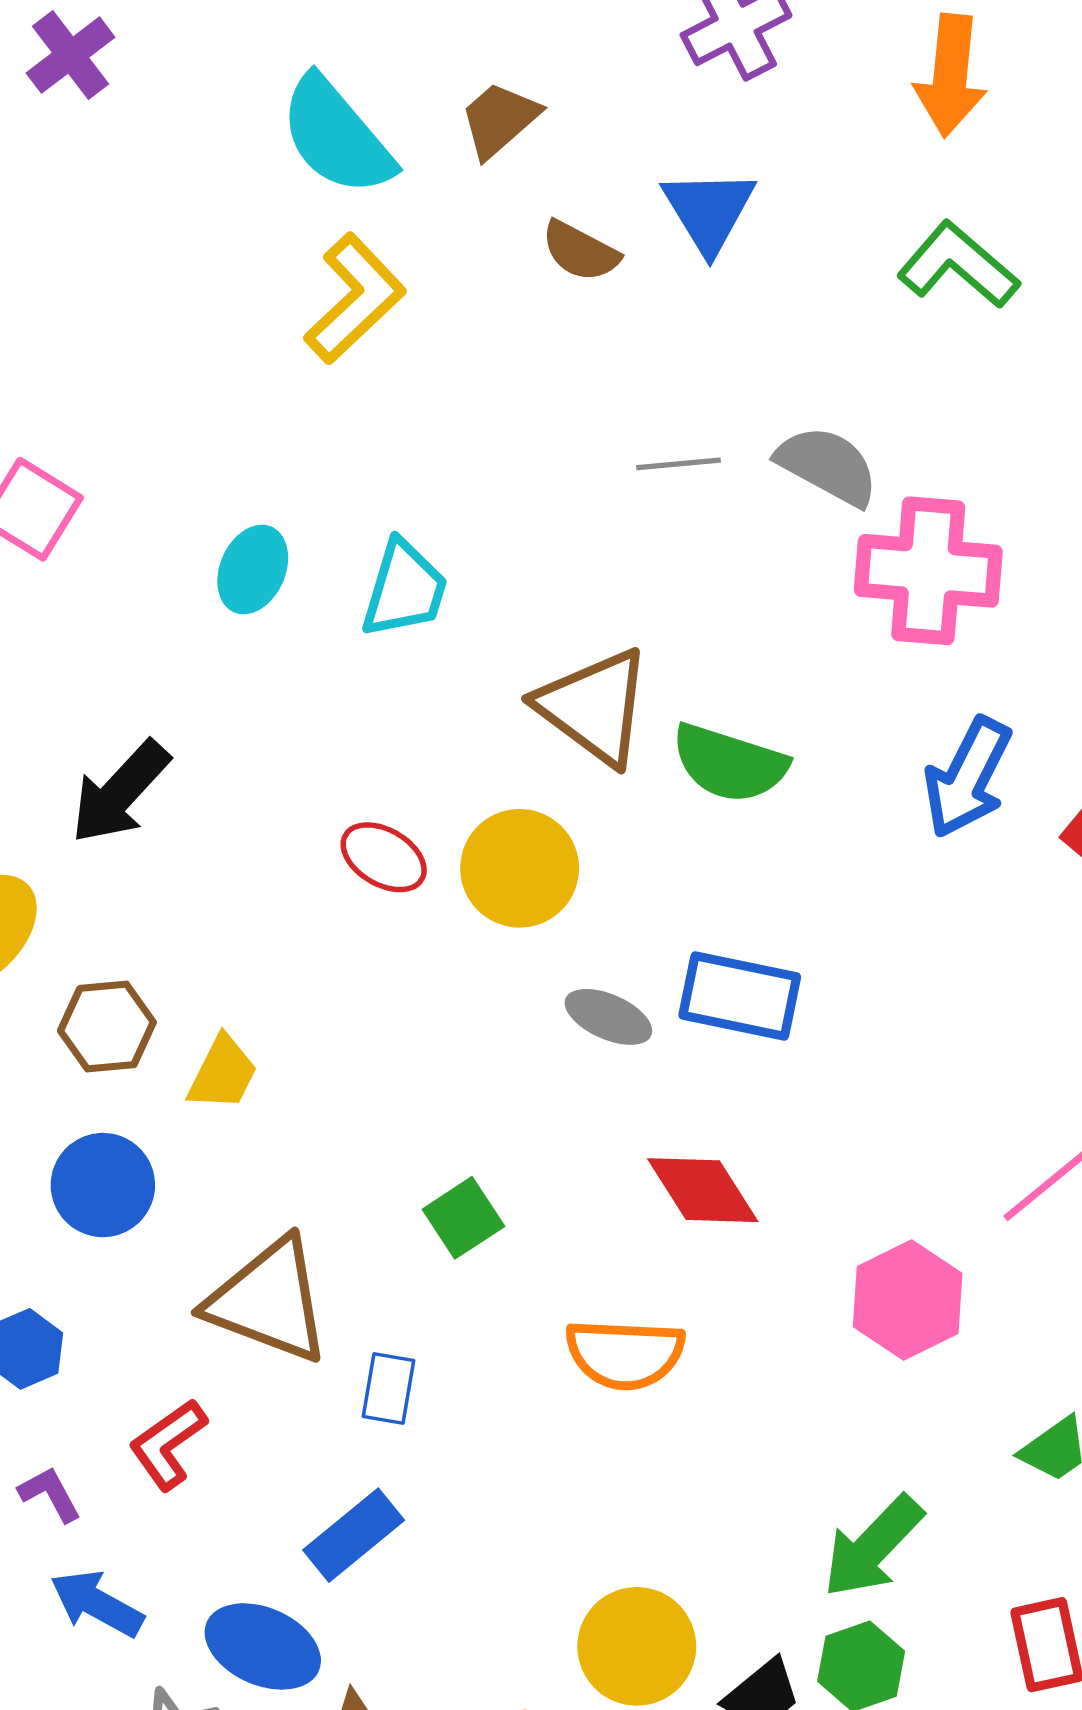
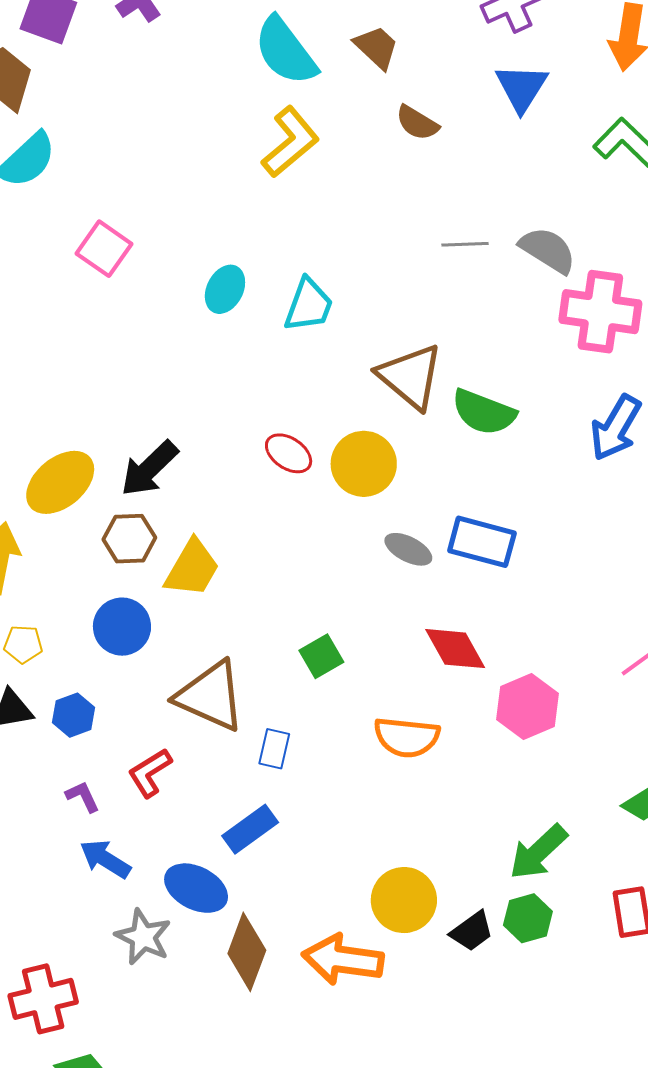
brown trapezoid: (499, 120) -> (376, 47), turned 81
blue triangle: (709, 211) -> (522, 88), moved
black arrow: (120, 792) -> (149, 469), moved
yellow trapezoid: (223, 1073) -> (192, 568), size x1.4
pink hexagon: (908, 1300) -> (527, 707), moved

